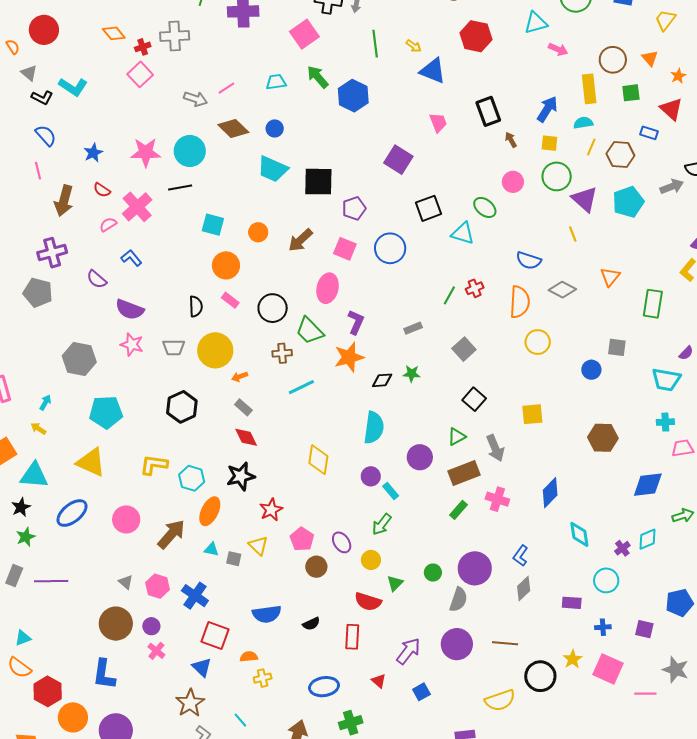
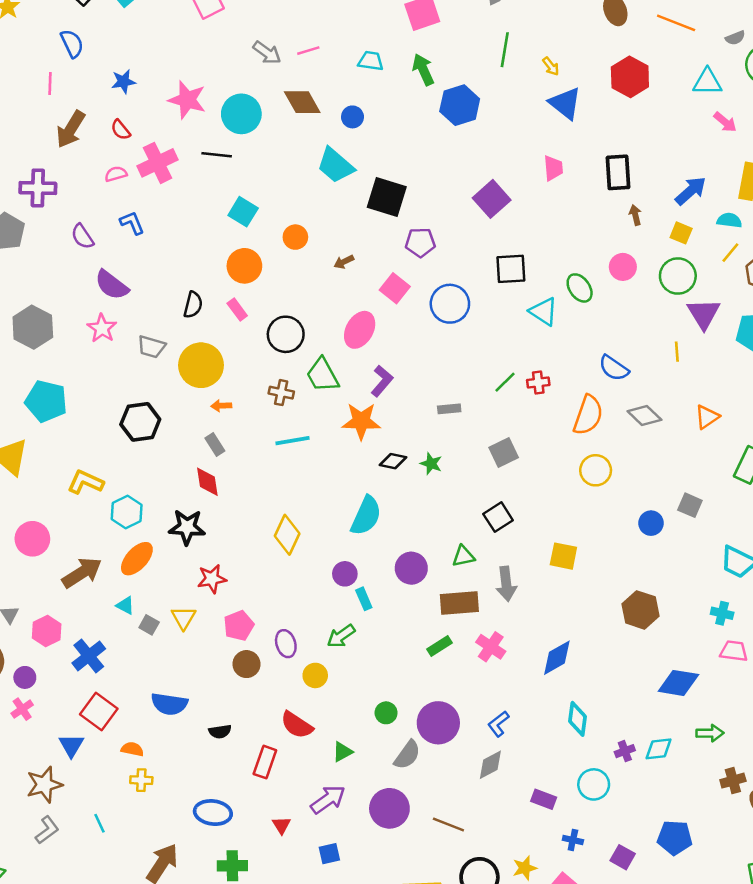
brown arrow: (300, 240) -> (344, 262), size x0.6
green triangle: (395, 583) -> (342, 752), moved

